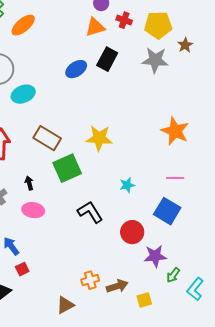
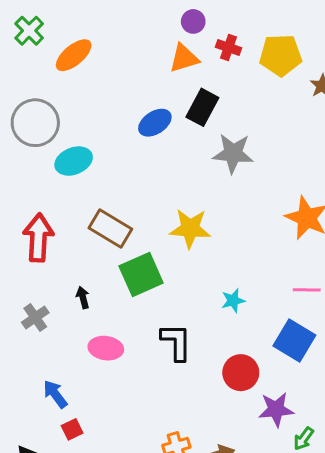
gray star: (155, 60) -> (233, 153), moved
pink ellipse: (33, 210) -> (106, 348), moved
black L-shape: (90, 212) -> (176, 342), turned 32

